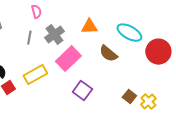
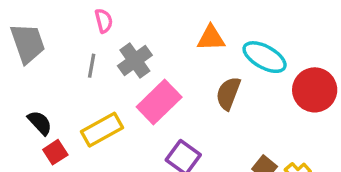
orange triangle: (89, 27) -> (211, 38), moved
brown semicircle: (108, 54) -> (228, 93), turned 72

